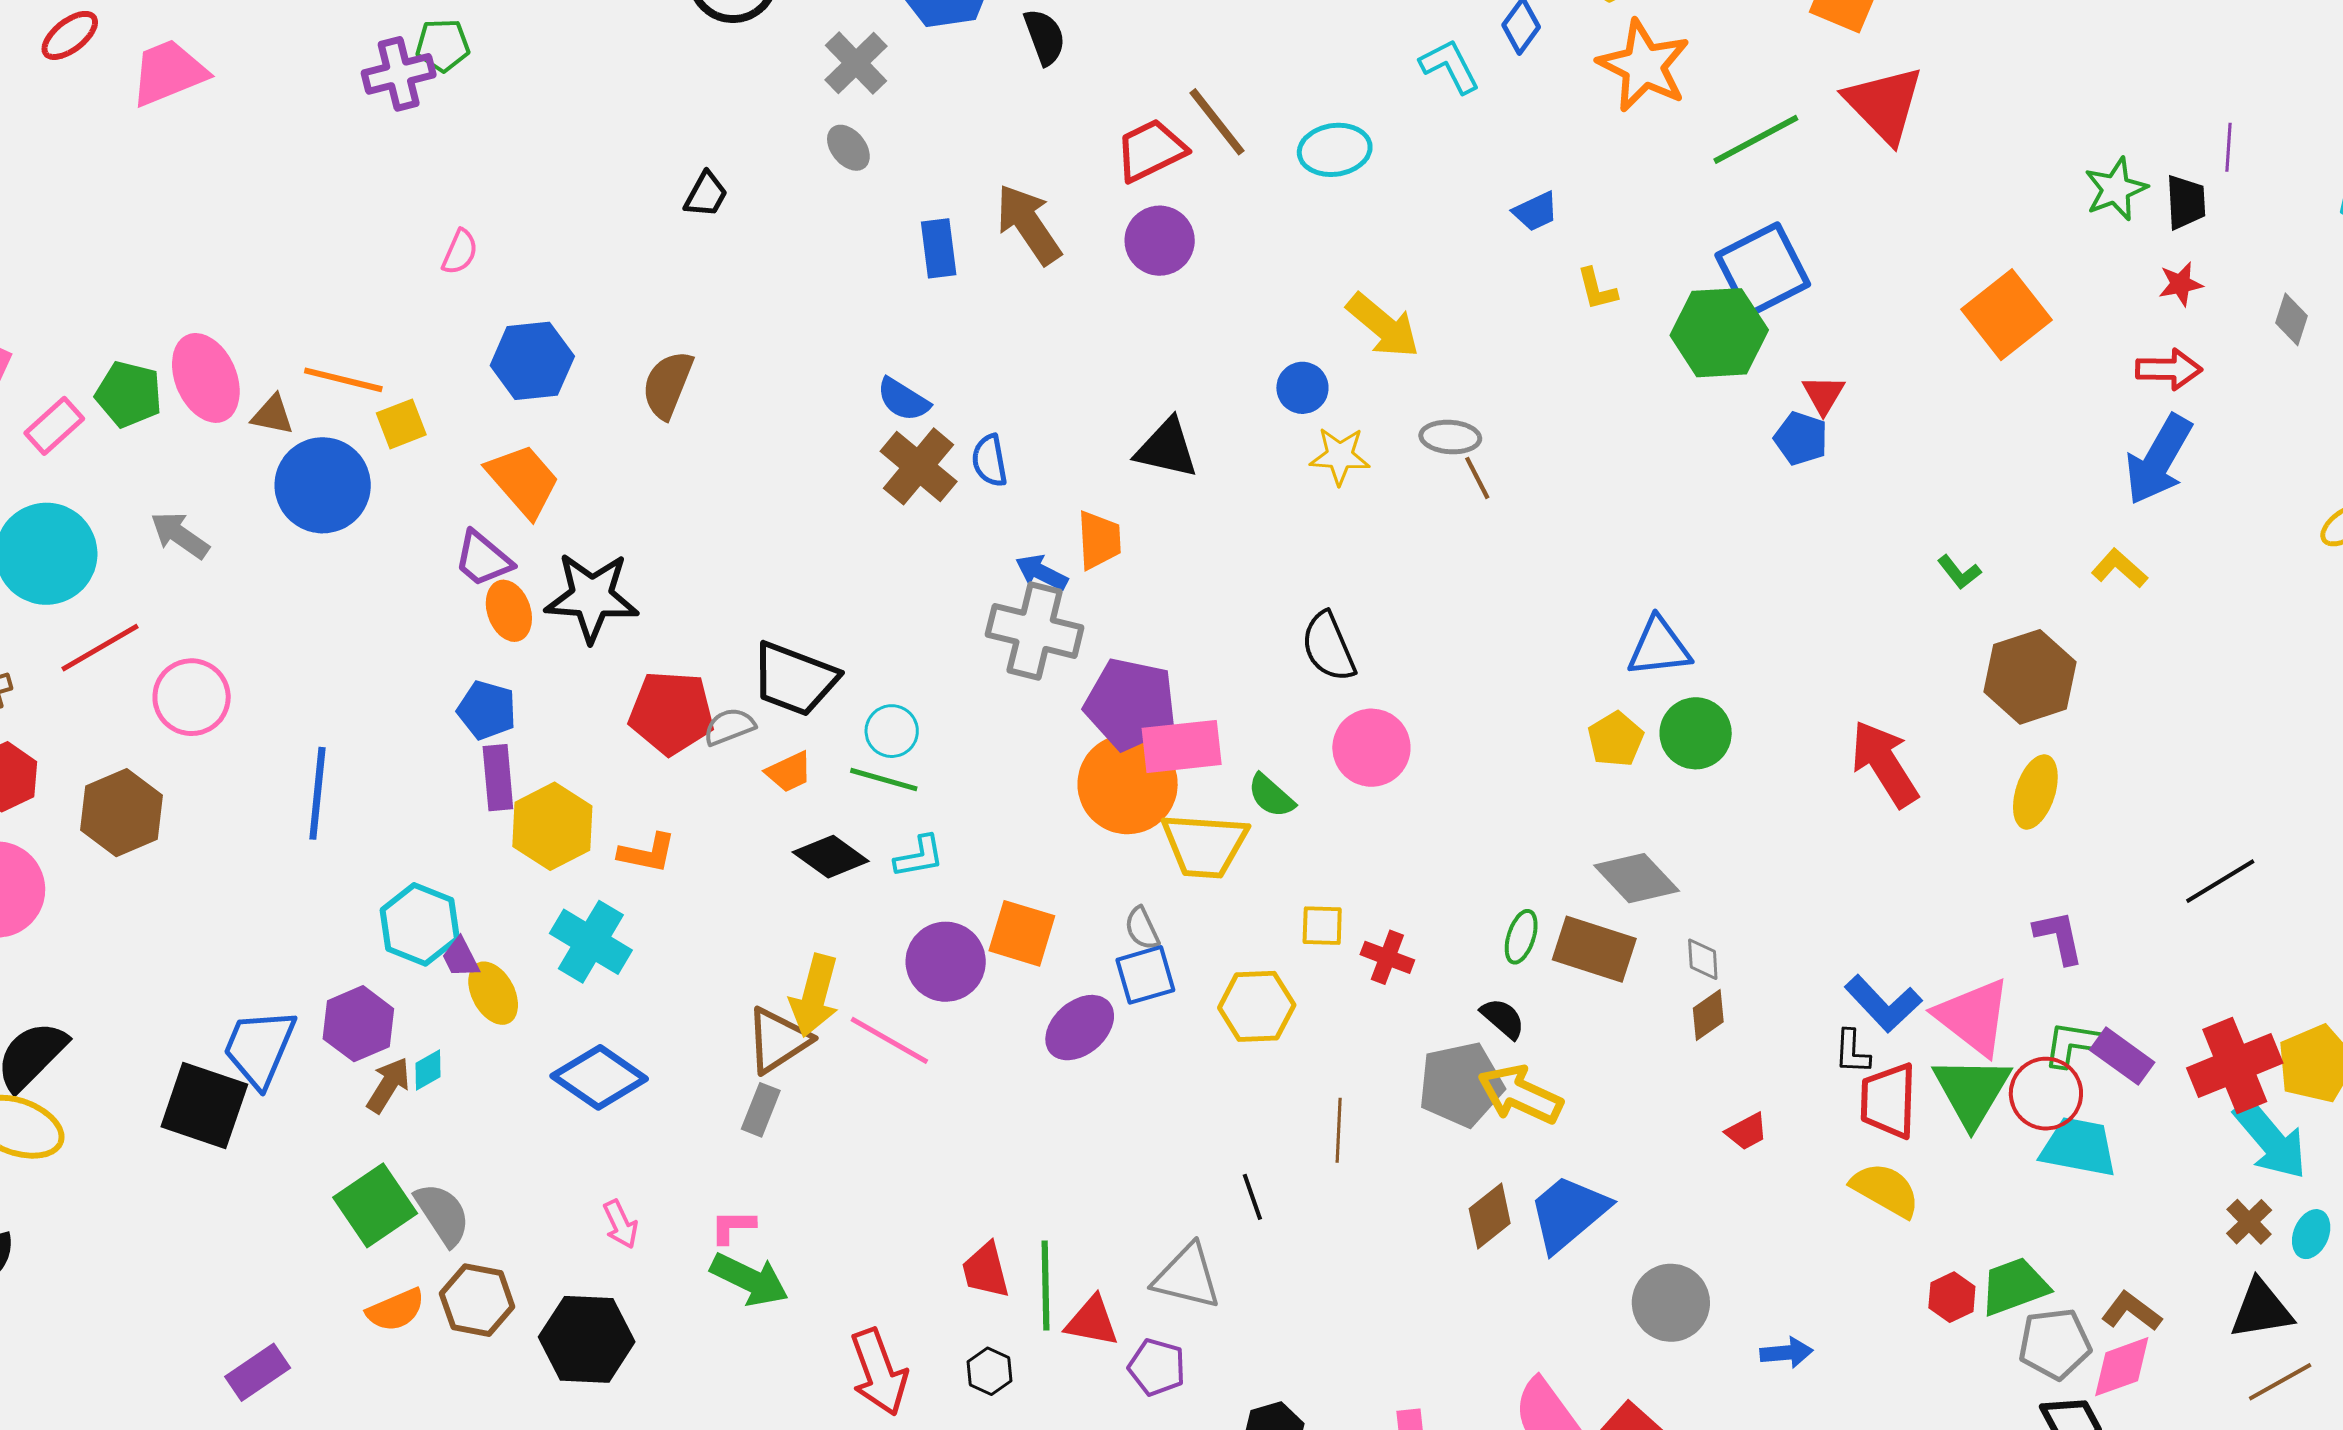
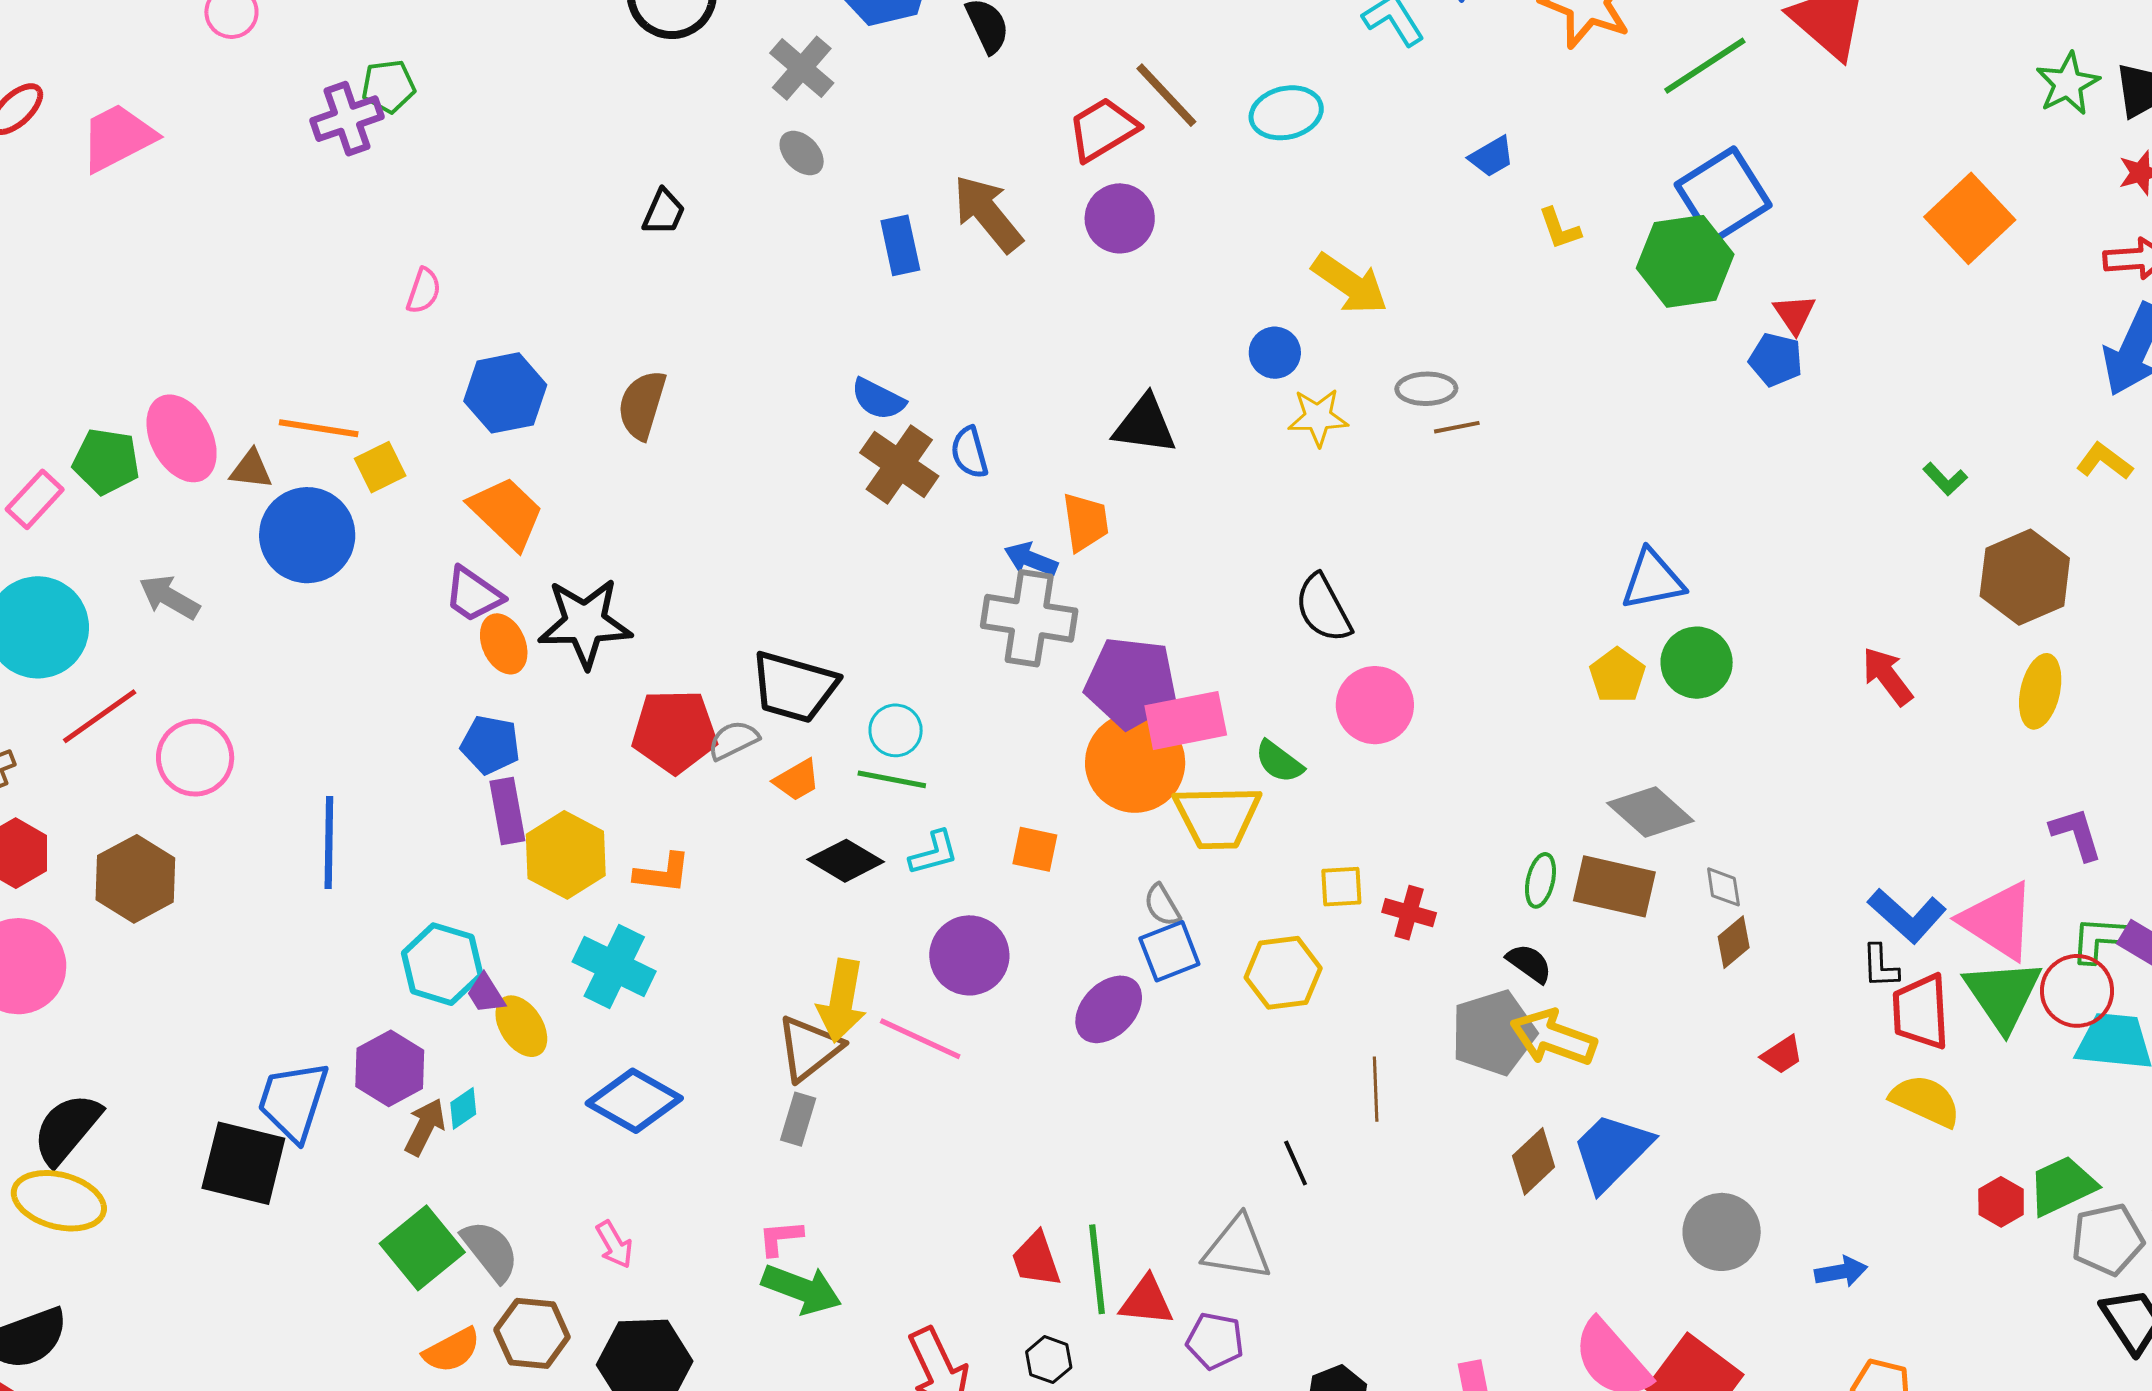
brown line: (1477, 478) -> (1457, 427), turned -69
red arrow: (1884, 764) -> (1887, 676), size x0.7
orange square: (1022, 933) -> (1035, 849), moved, size x0.7
pink arrow: (620, 1224) -> (614, 1245), moved

